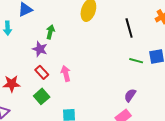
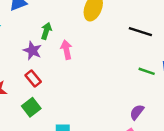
black line: (129, 28) -> (140, 32), turned -60
pink arrow: (66, 73) -> (66, 50), moved

